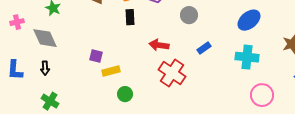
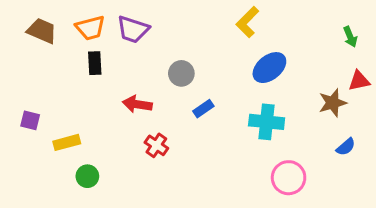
gray circle: (189, 15) -> (181, 73), moved
purple square: (96, 56) -> (30, 120), moved
red cross: (172, 73) -> (156, 145), size x0.6

